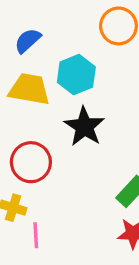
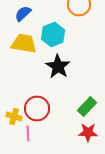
red circle: (31, 162) -> (37, 108), moved

